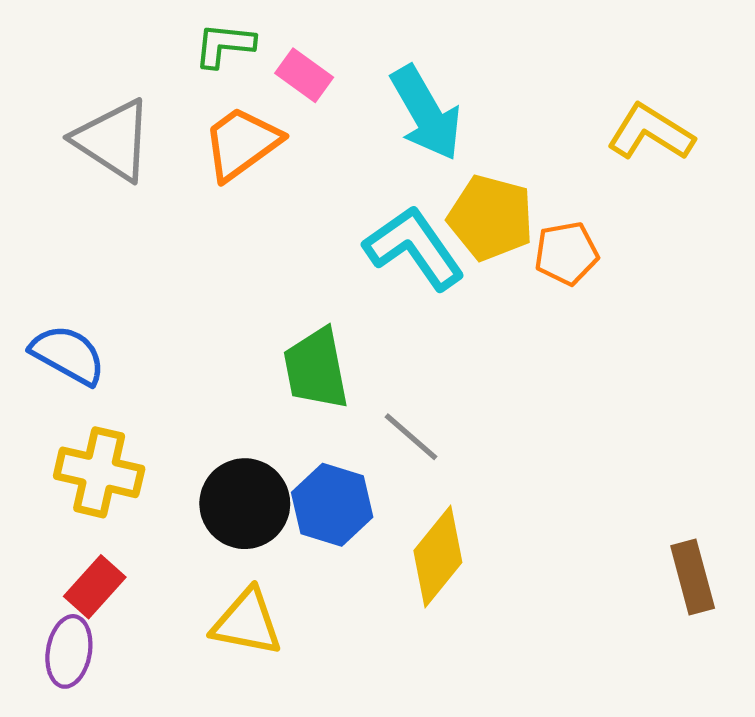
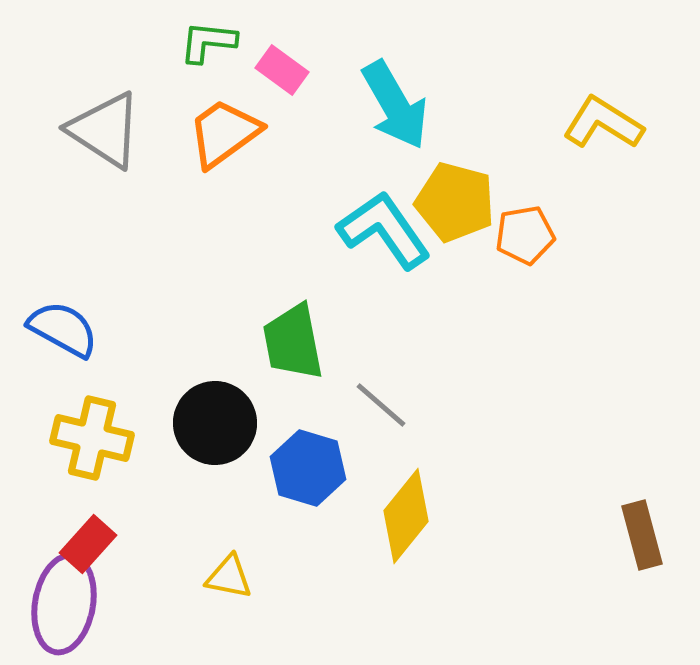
black circle: (245, 504) -> (215, 423), moved
yellow triangle: (247, 622) -> (229, 577), size x0.7
purple ellipse: (69, 651) -> (64, 604), size x1.5

